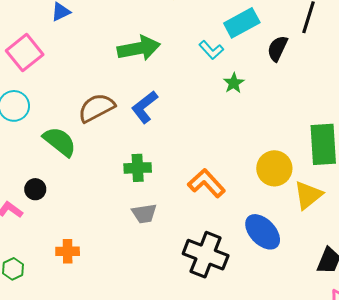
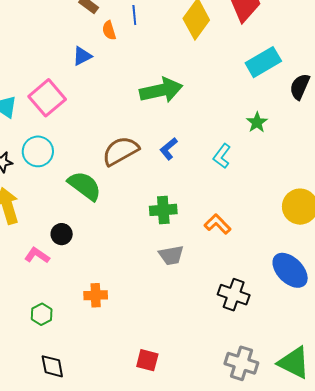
cyan L-shape: (211, 50) -> (222, 156), moved, turned 80
blue L-shape: (145, 107) -> (169, 149), size x0.7
orange L-shape: (206, 183) -> (218, 224), moved, size x0.7
black cross: (206, 255) -> (234, 295), size x0.7

